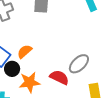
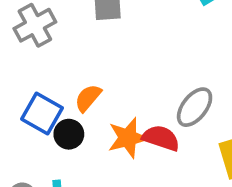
orange star: (29, 82) -> (128, 138), moved

